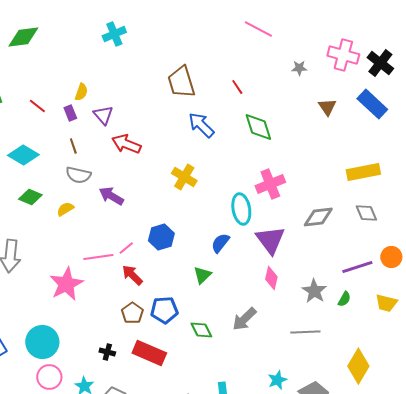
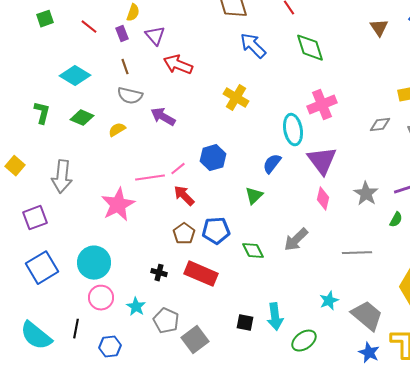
gray diamond: (318, 217) -> (380, 125), moved, size x0.7
gray star: (314, 291) -> (366, 194), moved

